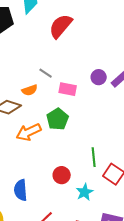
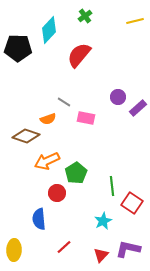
purple circle: (99, 77) -> (118, 97), moved
green pentagon: (58, 119) -> (76, 173), moved
red circle: (62, 175) -> (57, 193), moved

